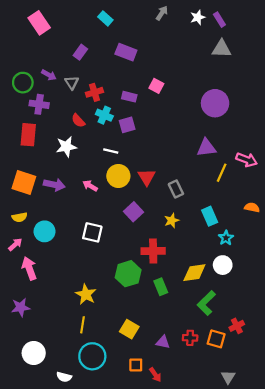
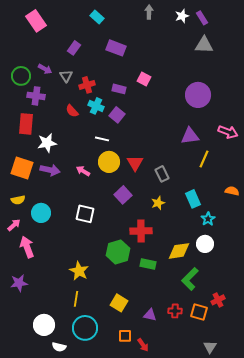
gray arrow: (162, 13) -> (149, 12), turned -32
purple square: (127, 125) -> (117, 115), turned -35
white star: (66, 147) -> (47, 143), moved
pink arrow: (247, 160) -> (228, 132), moved
green rectangle: (161, 287) -> (148, 264), turned -56
white circle: (34, 353) -> (44, 325), moved

